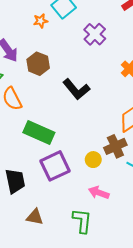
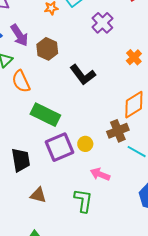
yellow circle: (93, 160) -> (85, 144), moved

